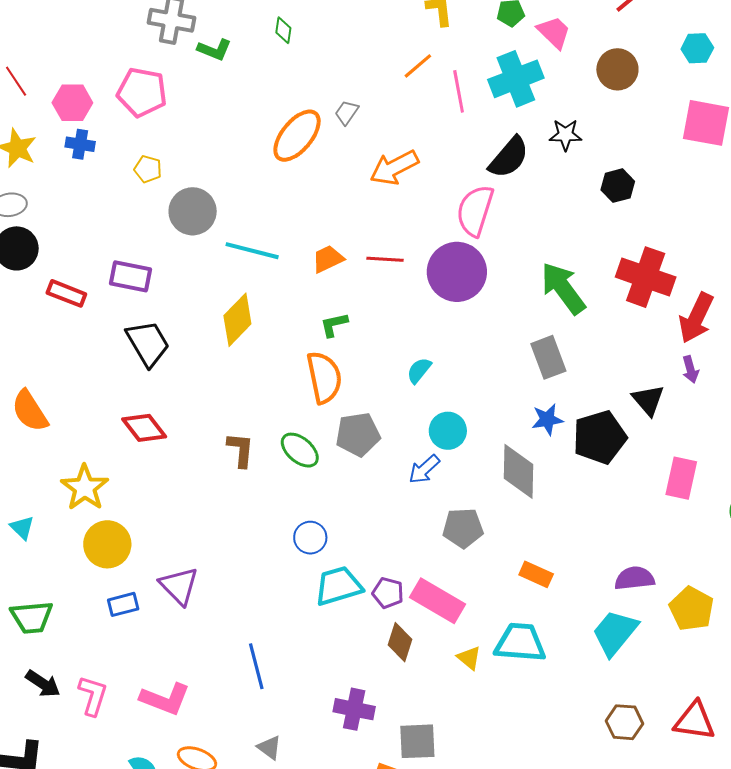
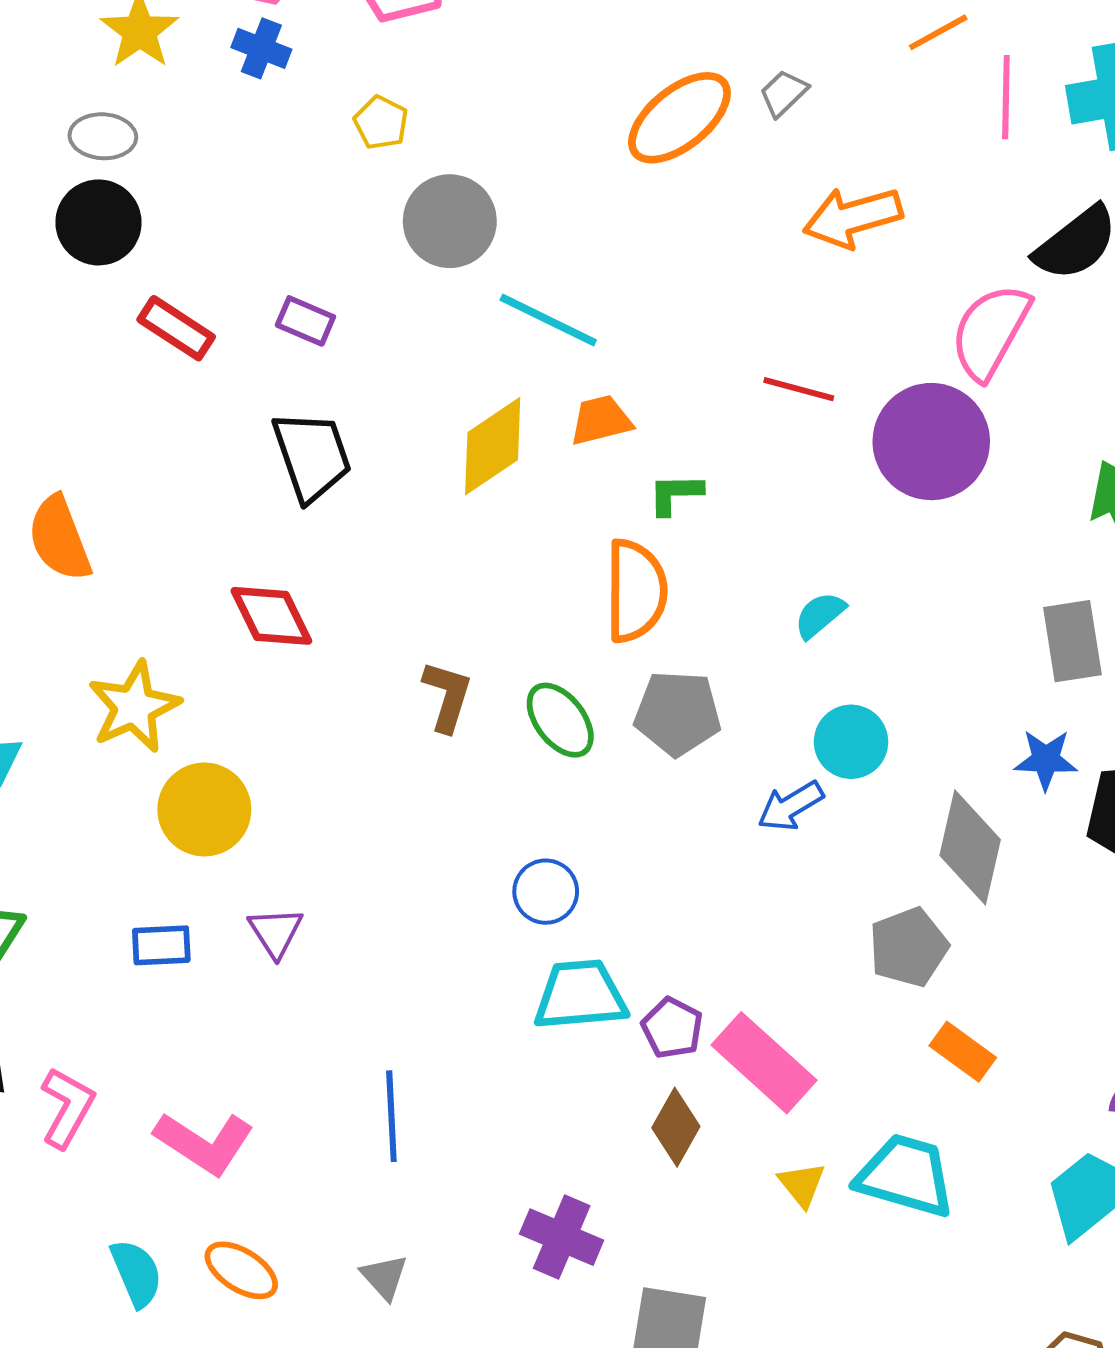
orange trapezoid: (328, 259) -> (601, 420), moved
purple rectangle: (131, 276) -> (305, 321), size x0.7
gray pentagon: (463, 528) -> (909, 947), moved, turned -30
yellow circle: (107, 544) -> (204, 809), moved
purple triangle: (179, 586) -> (276, 932), size x0.7

